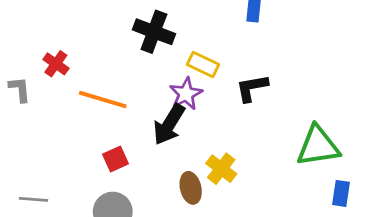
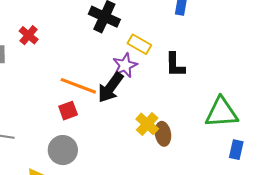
black L-shape: (252, 88) -> (175, 65), turned -84
orange line: (103, 100) -> (78, 86), moved
brown ellipse: (191, 188) -> (163, 134), moved

